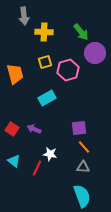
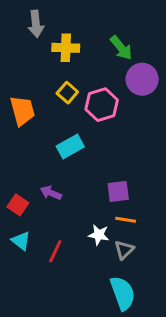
yellow square: (45, 62) -> (67, 93), turned -32
red square: (12, 129) -> (18, 205), moved
orange line: (84, 147) -> (126, 220), turned -40
white star: (50, 154) -> (99, 235), moved
gray triangle: (83, 167) -> (124, 250), turned -48

